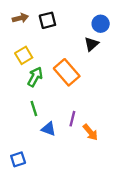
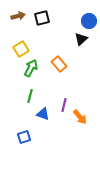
orange rectangle: (67, 72) -> (59, 64), size x0.7
green line: (34, 108) -> (30, 96), turned 32
blue square: (18, 159) -> (24, 137), moved

